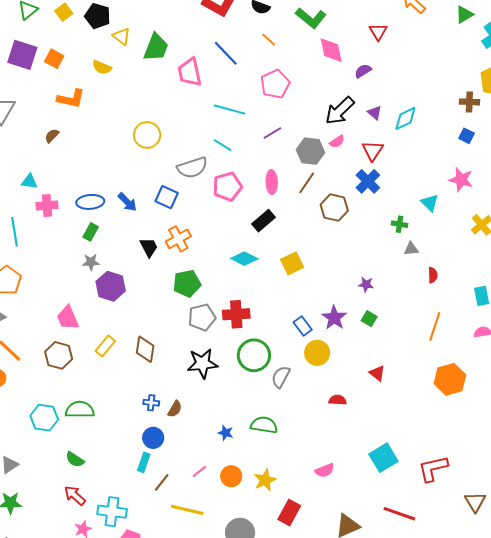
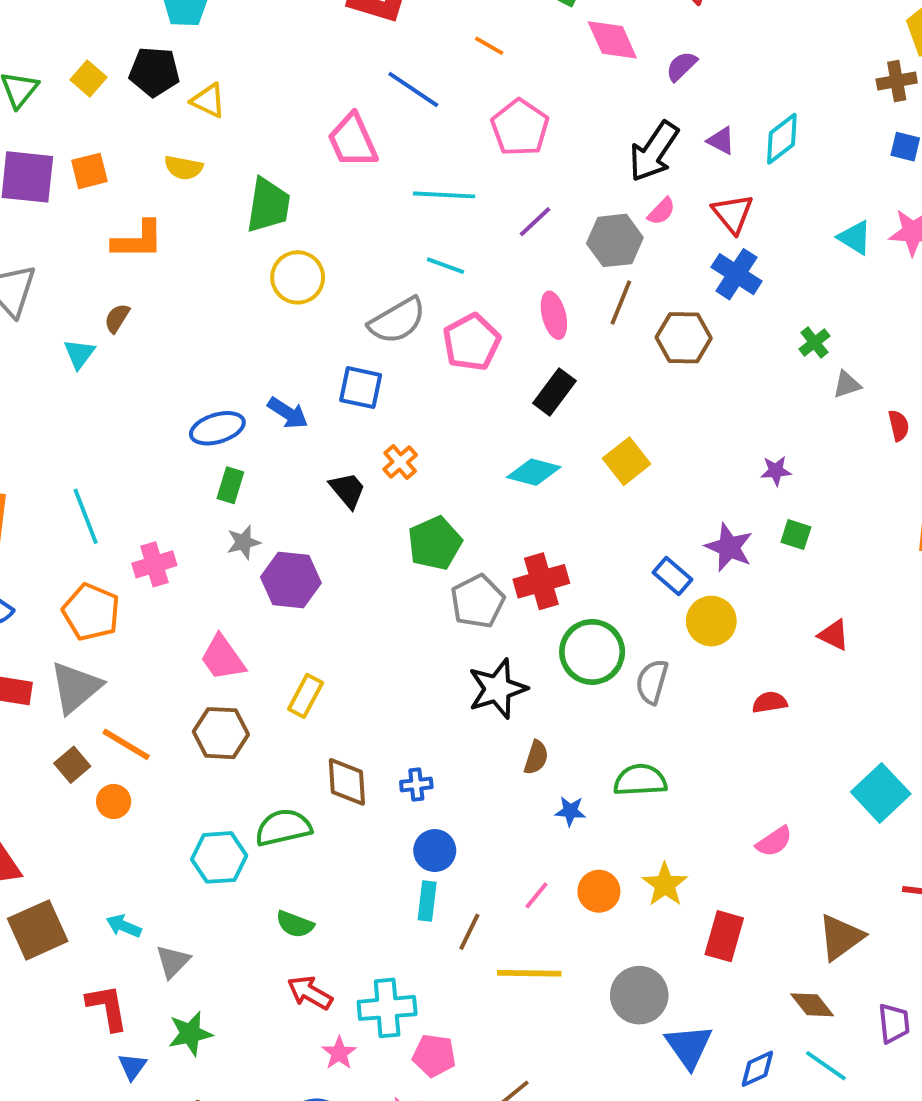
green trapezoid: (156, 47) -> (268, 205), moved
orange square: (54, 59) -> (89, 171), turned -30
cyan triangle: (29, 181) -> (79, 354), moved, turned -48
cyan triangle: (430, 203) -> (855, 237), moved
pink cross: (47, 206) -> (154, 564), moved
green cross: (399, 224) -> (814, 342), turned -35
orange cross: (178, 239) -> (400, 462), size x0.7
brown diamond: (145, 349) -> (347, 782), moved
brown semicircle: (175, 409) -> (536, 757), moved

